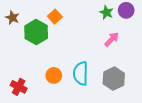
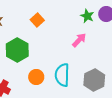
green hexagon: (36, 32) -> (17, 50), moved
pink arrow: (112, 39) -> (79, 40), moved

